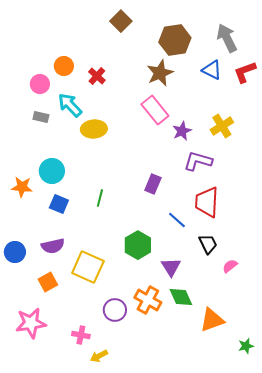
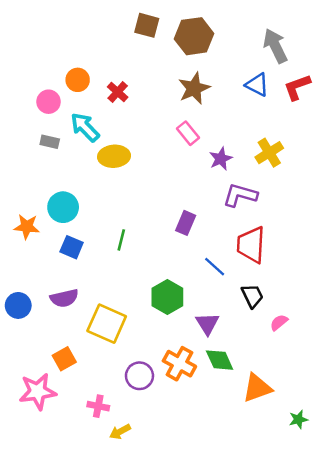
brown square: (121, 21) -> (147, 25), turned -30
brown hexagon: (175, 40) -> (194, 36), moved
pink rectangle: (155, 110) -> (188, 133), size x0.7
orange square: (48, 282) -> (64, 359), moved

